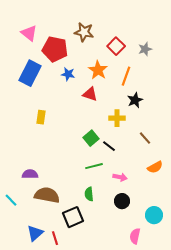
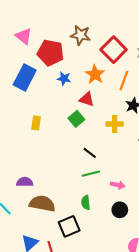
red square: (116, 46) -> (114, 50), size x1.4
green square: (91, 138) -> (76, 119), moved
black line: (109, 146) -> (90, 153), moved

